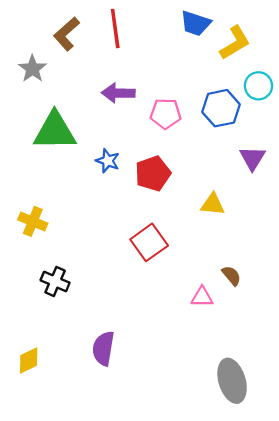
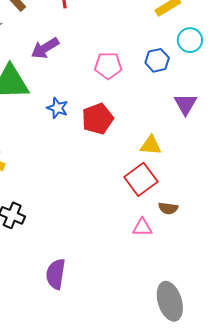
purple arrow: (118, 93) -> (45, 48), moved, turned -32
blue hexagon: (221, 108) -> (157, 60), size x0.7
red square: (149, 242) -> (141, 179), moved
brown semicircle: (231, 276) -> (168, 208), turned 138

